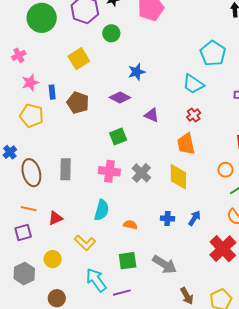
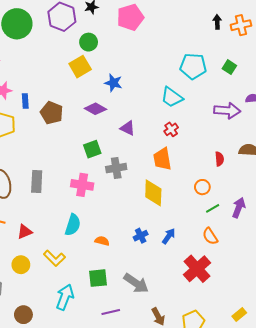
cyan pentagon: (213, 53) -> (193, 66), turned -30
yellow square: (79, 59) -> (80, 67), moved
blue star: (137, 72) -> (113, 83), turned 30
gray cross: (141, 173) -> (116, 168), moved, turned 36
blue cross: (167, 218) -> (141, 236), turned -32
yellow circle: (53, 259) -> (21, 265), moved
cyan arrow: (96, 280) -> (65, 297), turned 55
purple line: (122, 293) -> (111, 312), moved

